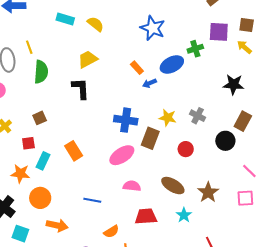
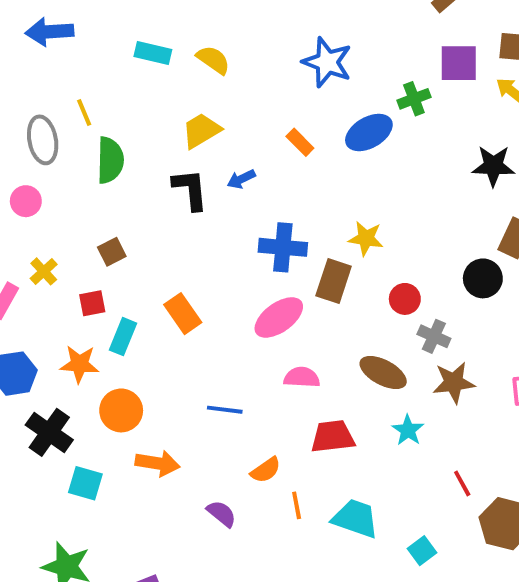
blue arrow: (149, 83) -> (241, 179), moved
gray cross: (198, 116) -> (434, 336), moved
brown star: (208, 192) -> (454, 383), turned 30

